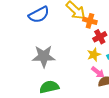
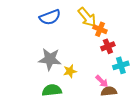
yellow star: (94, 55) -> (70, 71), moved

